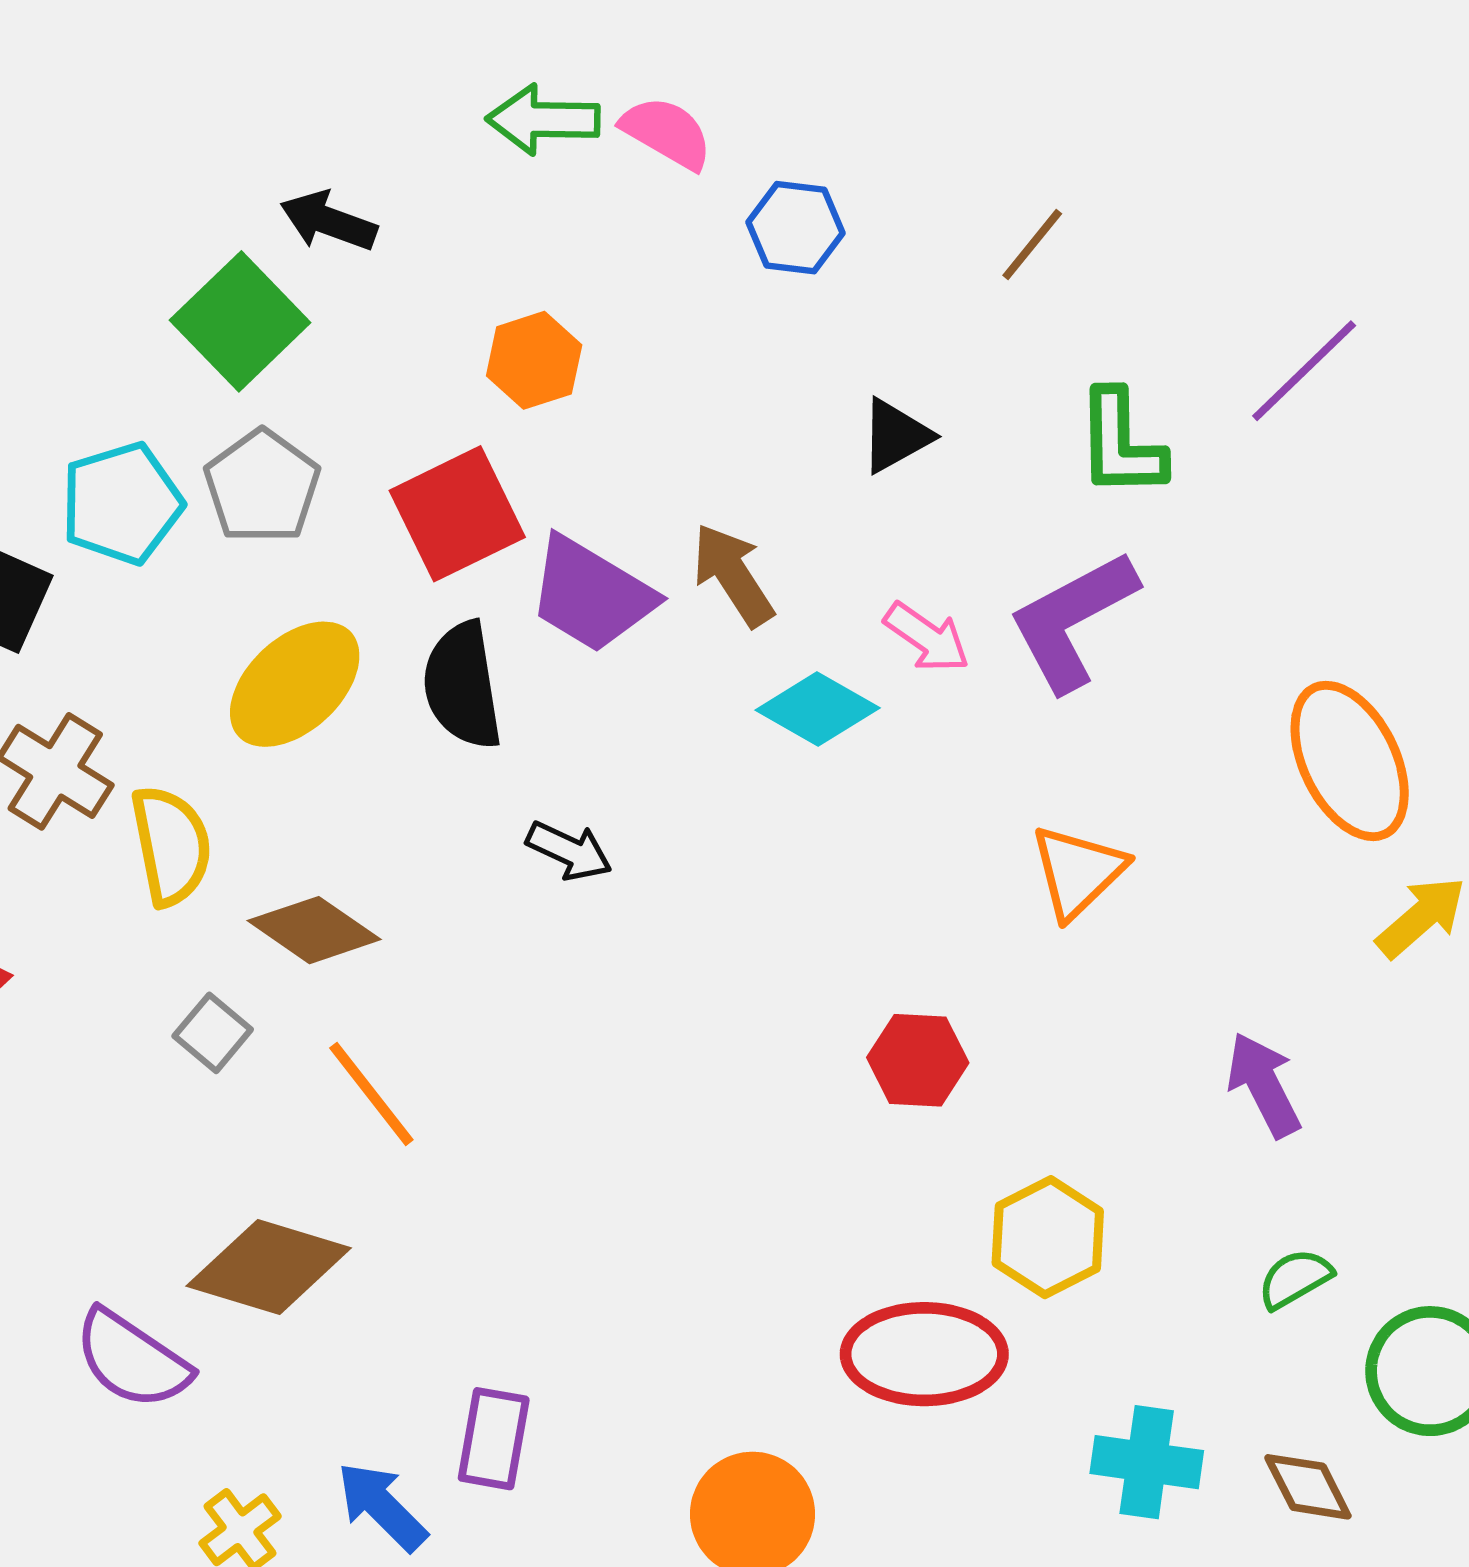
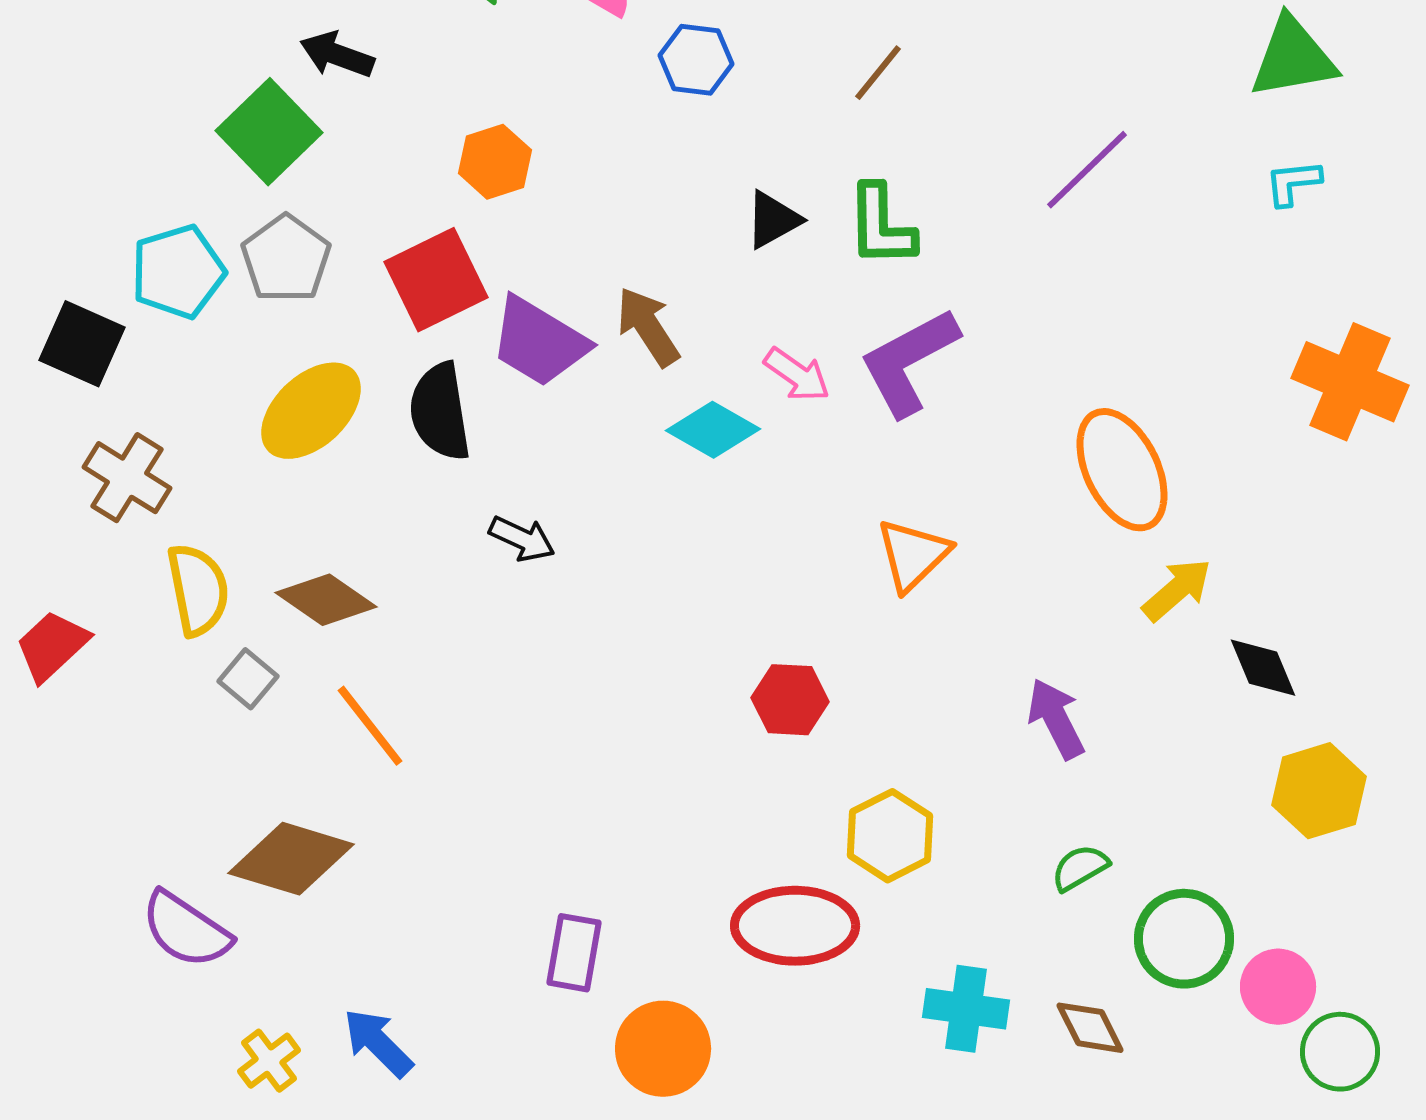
green L-shape: (1121, 444) -> (881, 226), moved
yellow semicircle: (171, 846) -> (198, 590), moved
purple rectangle: (494, 1439) -> (574, 953), moved

